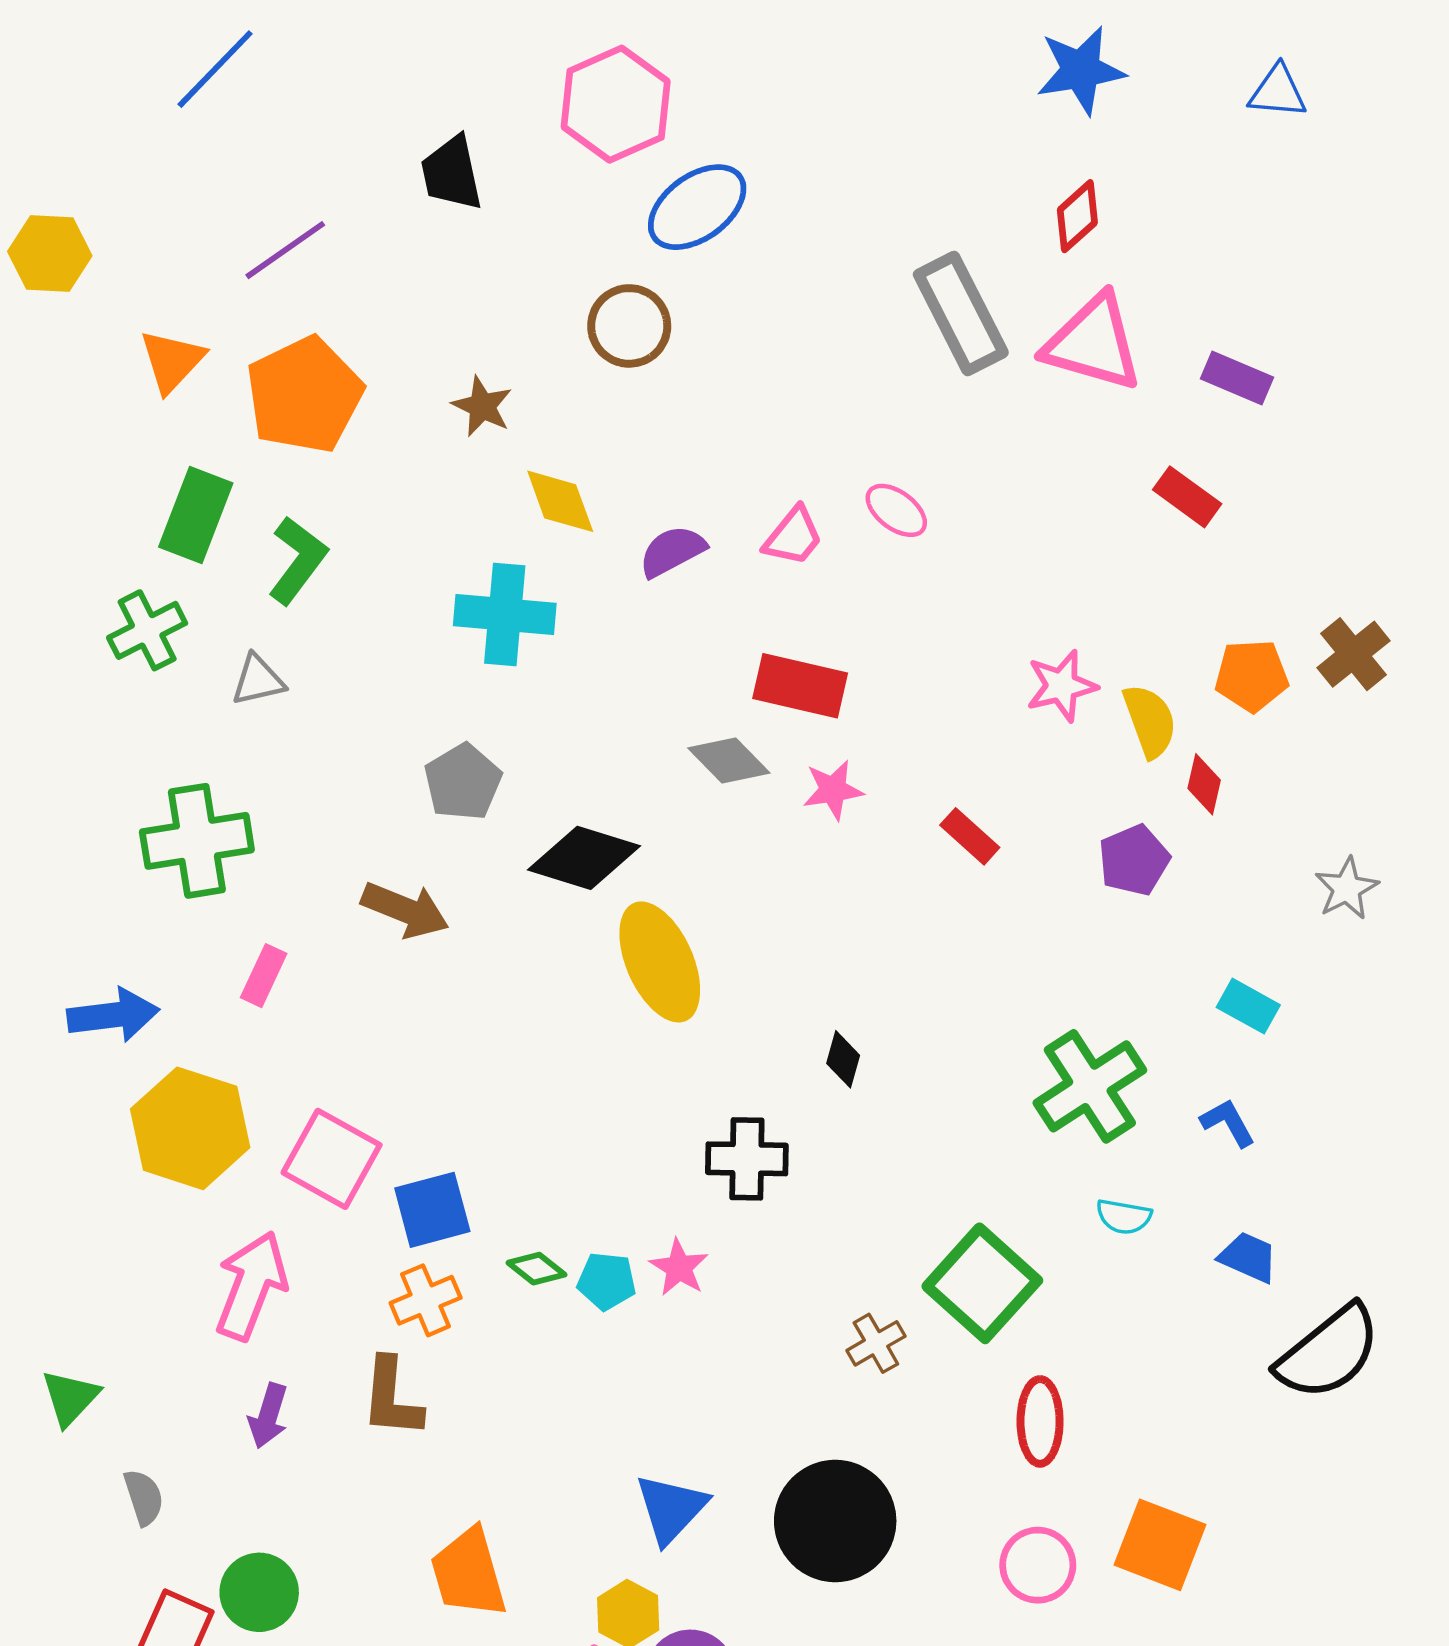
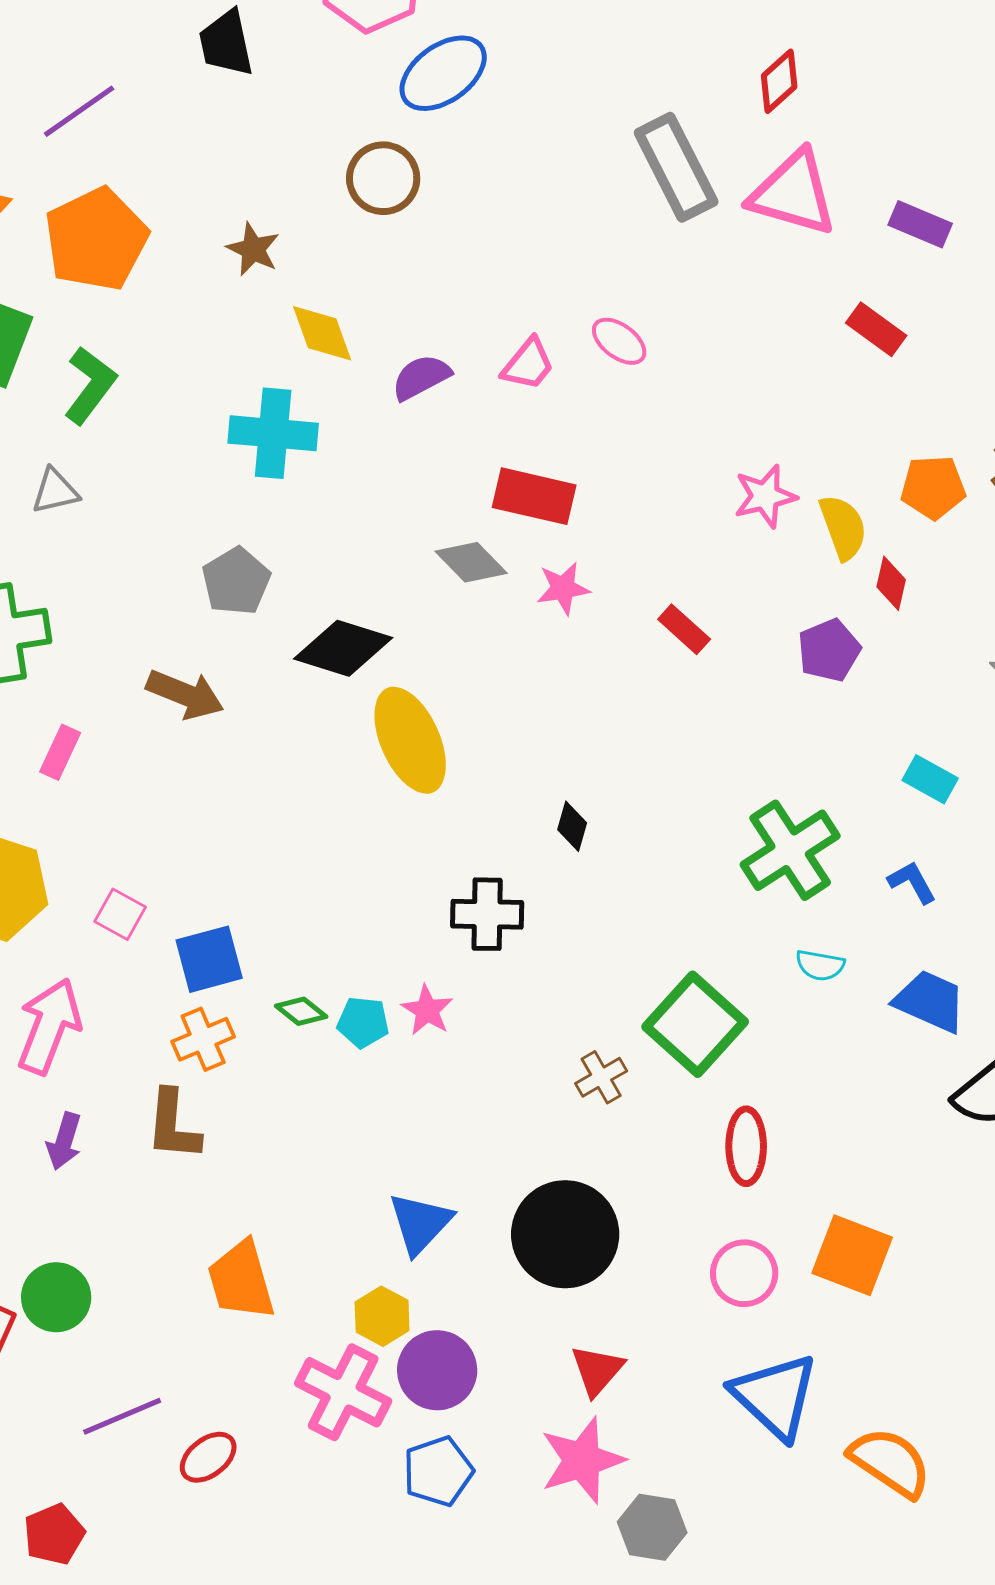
pink square: (332, 1159) -> (120, 914), size x0.6
blue trapezoid: (1248, 1257) -> (930, 1001), size x1.4

